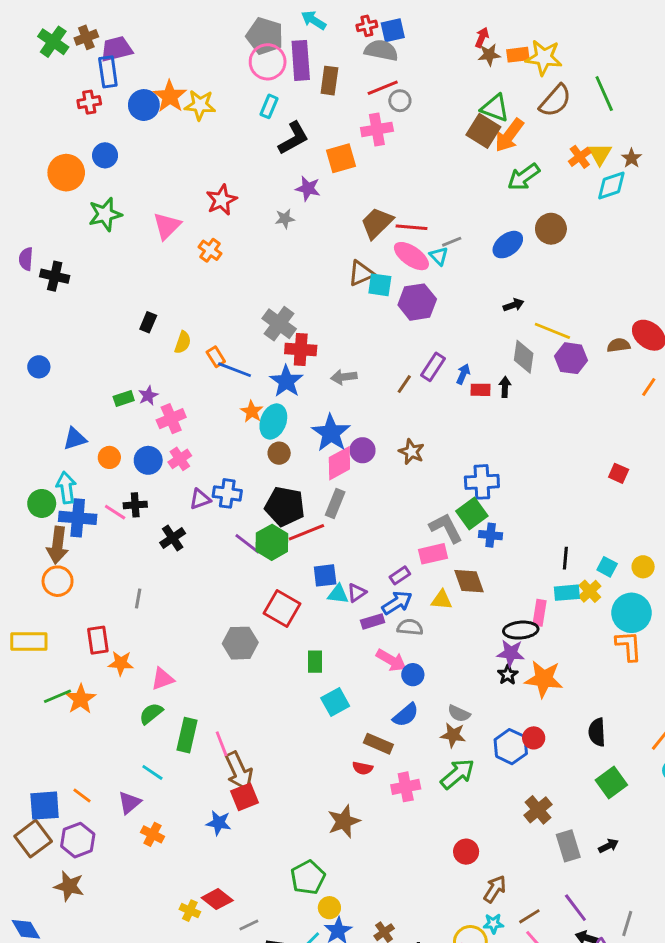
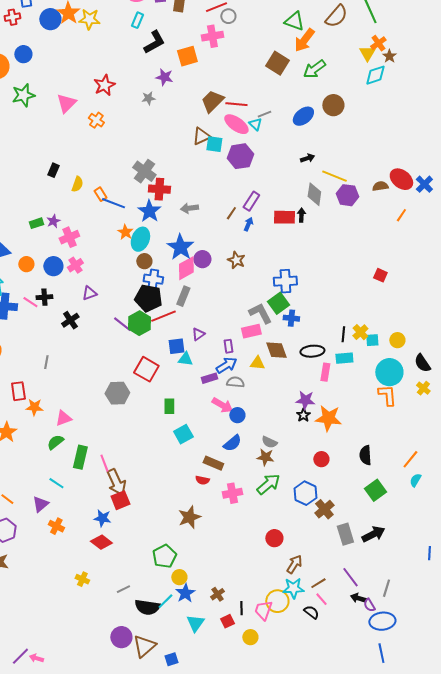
brown square: (483, 131) -> (277, 63), moved
orange cross: (580, 157) -> (378, 43), moved
blue arrow: (463, 374) -> (248, 224), moved
red rectangle: (480, 390) -> (284, 217), size x1.5
blue cross: (227, 493) -> (153, 279), moved
cyan square: (607, 567) -> (372, 340), turned -32
purple rectangle: (400, 575) -> (228, 346), turned -64
yellow cross: (590, 591) -> (360, 332), moved
purple triangle: (357, 593) -> (198, 334), moved
black ellipse: (521, 630) -> (312, 351), moved
blue hexagon: (511, 747) -> (305, 493), moved
black arrow: (608, 846) -> (373, 534), size x1.6
red diamond: (217, 899) -> (101, 542), moved
cyan star: (493, 924) -> (293, 588), size x1.5

